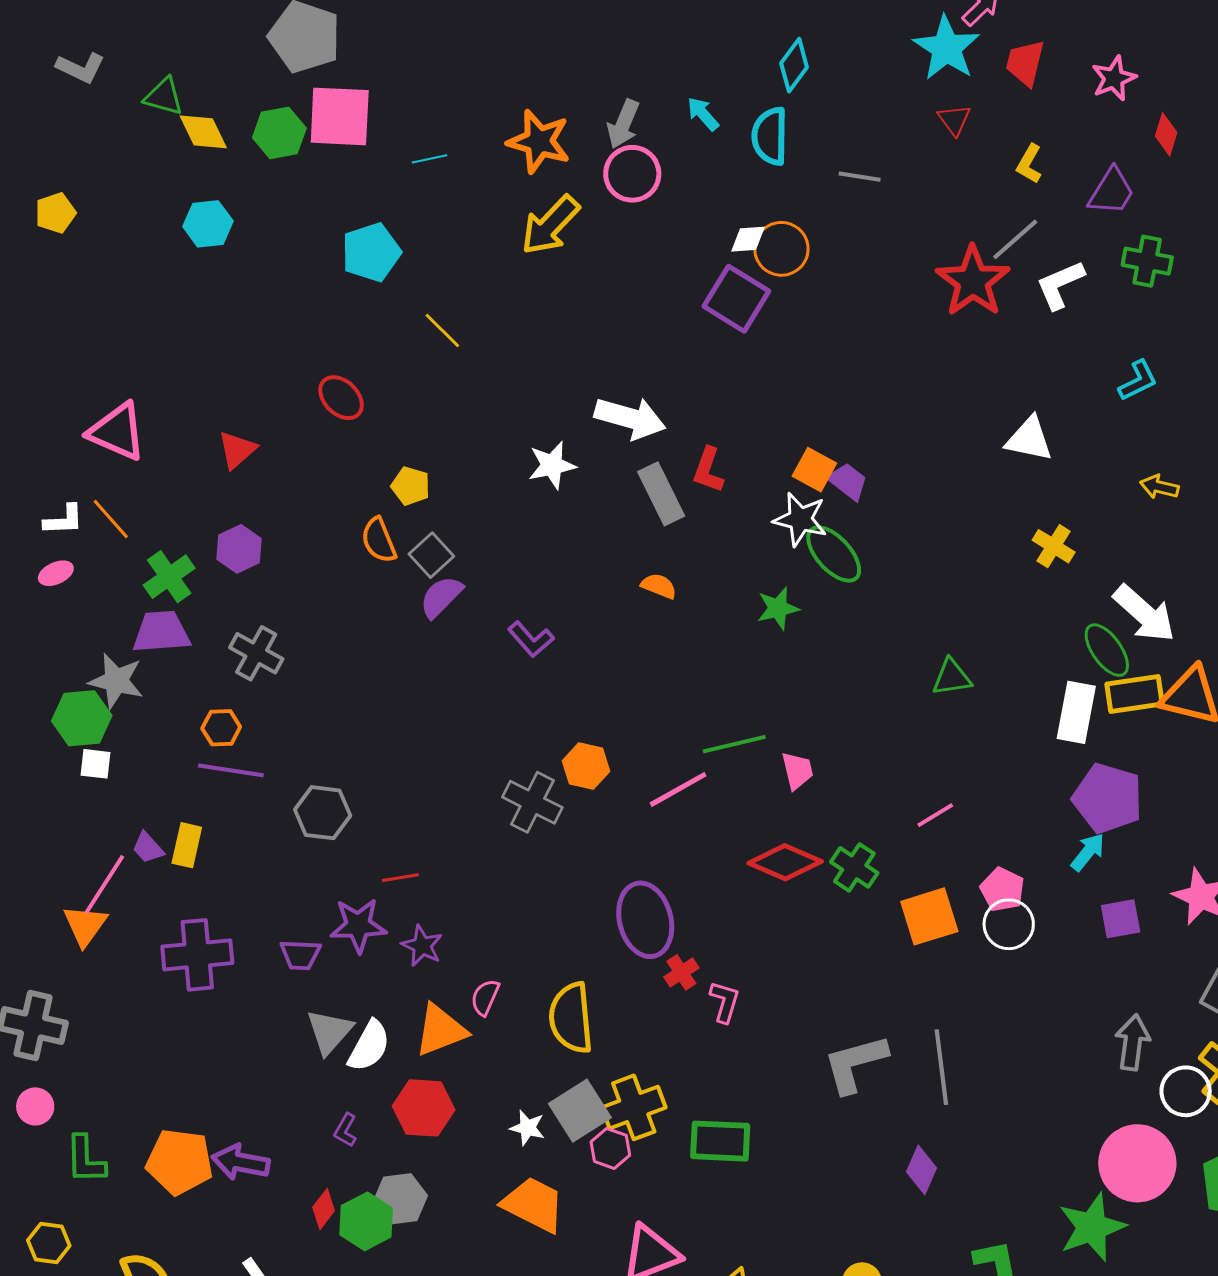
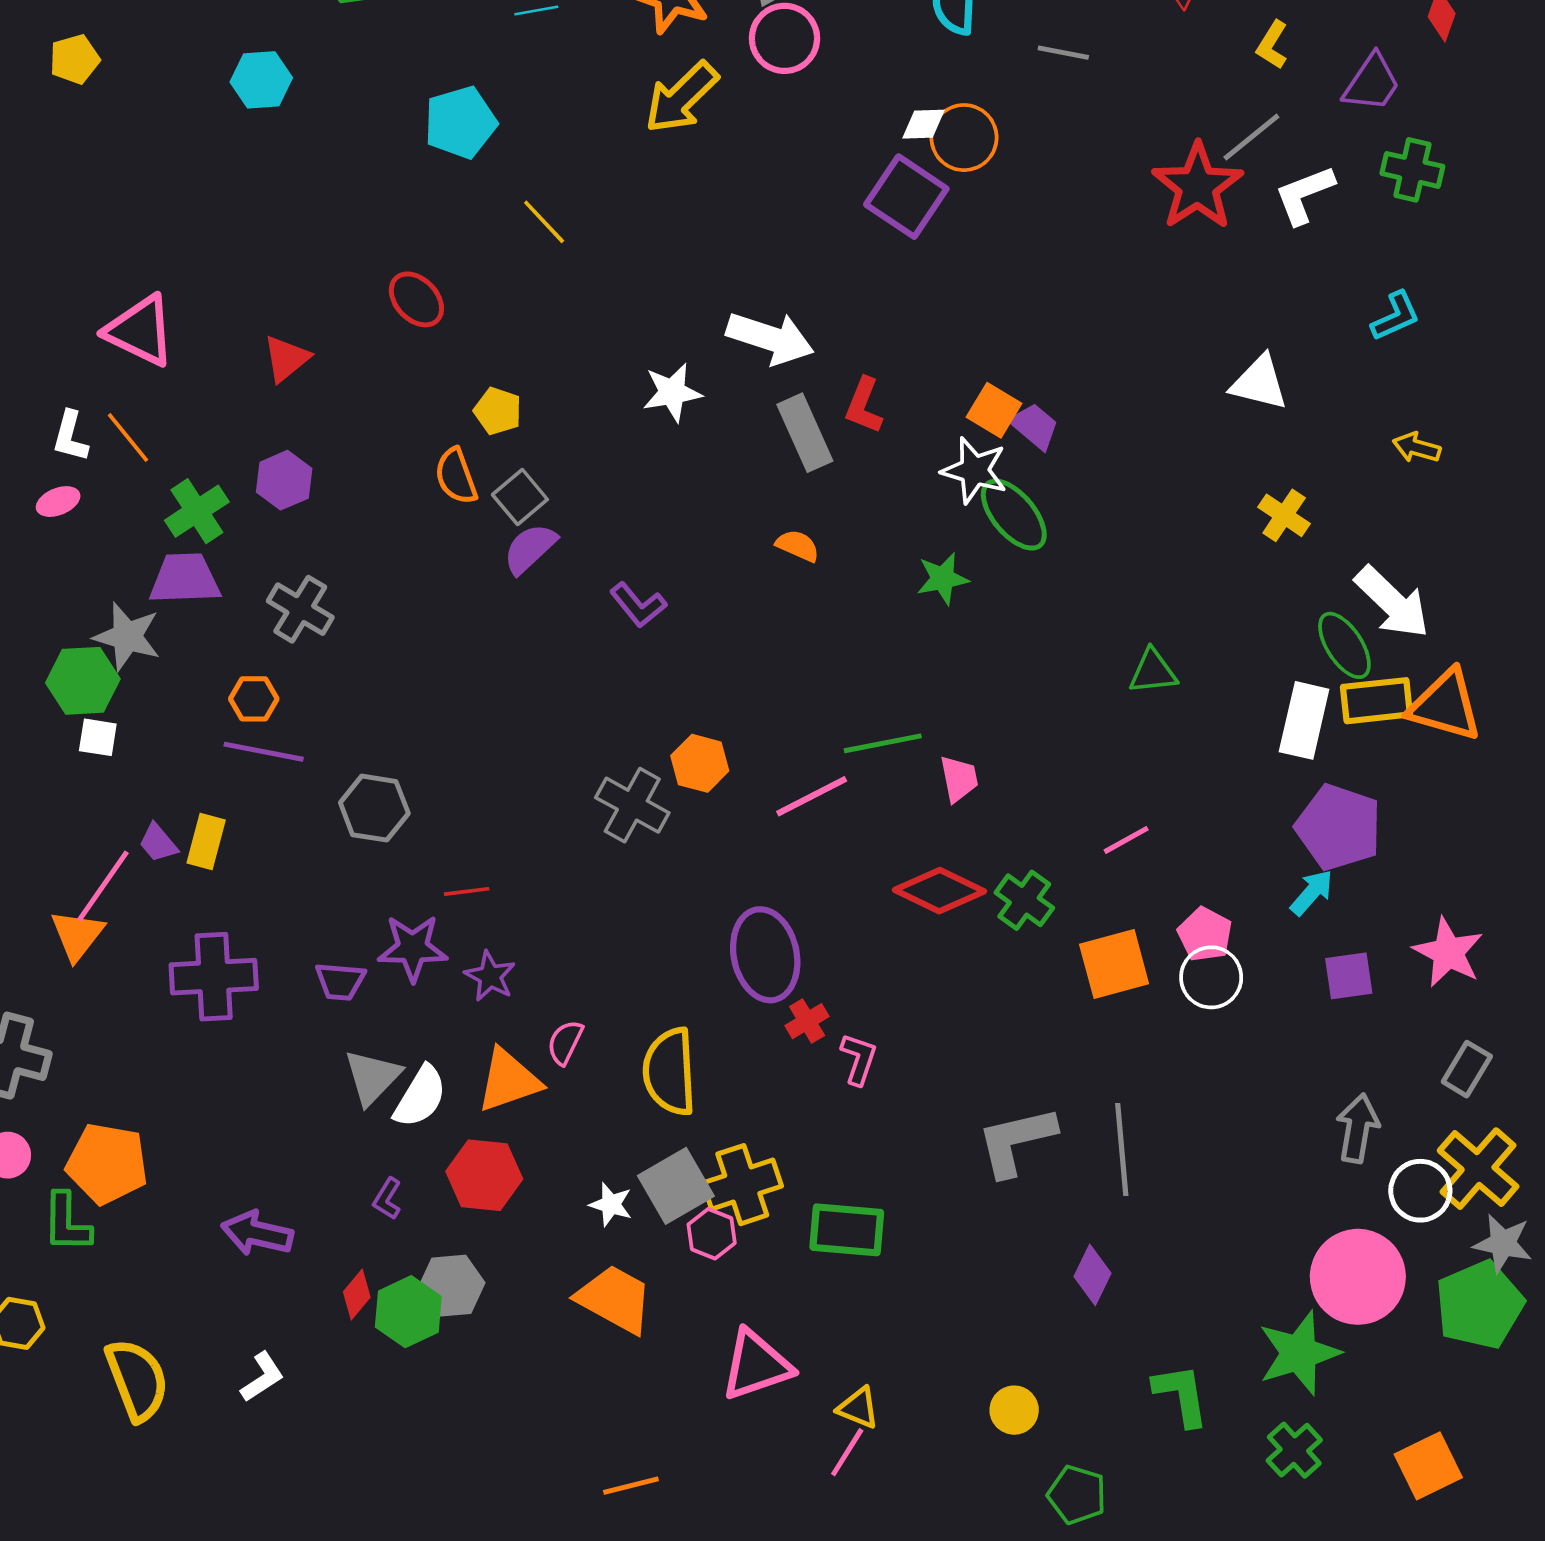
white L-shape: (64, 520) -> (70, 436), turned 105
orange pentagon: (180, 1162) -> (107, 1164), moved

